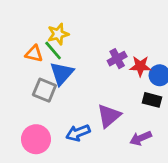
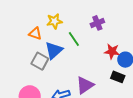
green line: (53, 51) -> (74, 39), moved
purple cross: (117, 59) -> (97, 23), moved

